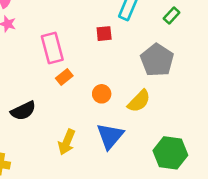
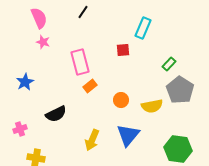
green rectangle: (172, 15) -> (169, 64), moved
gray pentagon: (157, 60) -> (180, 90), moved
yellow semicircle: (139, 101) -> (152, 106), turned 35

